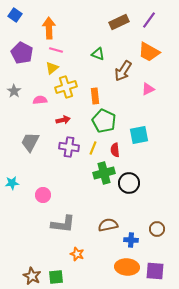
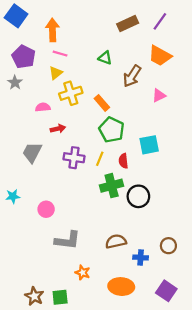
blue square: (15, 15) -> (16, 16), size x1.5
gray star: (14, 91) -> (15, 83), moved
orange rectangle: (95, 96) -> (102, 103), turned -35
red arrow: (63, 120) -> (58, 129), moved
orange ellipse: (127, 267) -> (121, 287), moved
purple square: (155, 271) -> (166, 291), turned 30

